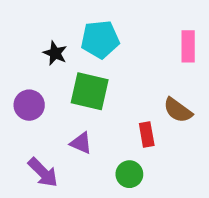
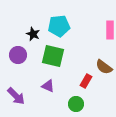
purple circle: (29, 105) -> (18, 55), moved
red rectangle: (147, 134) -> (86, 81), turned 40
purple arrow: (43, 172) -> (16, 96), moved

